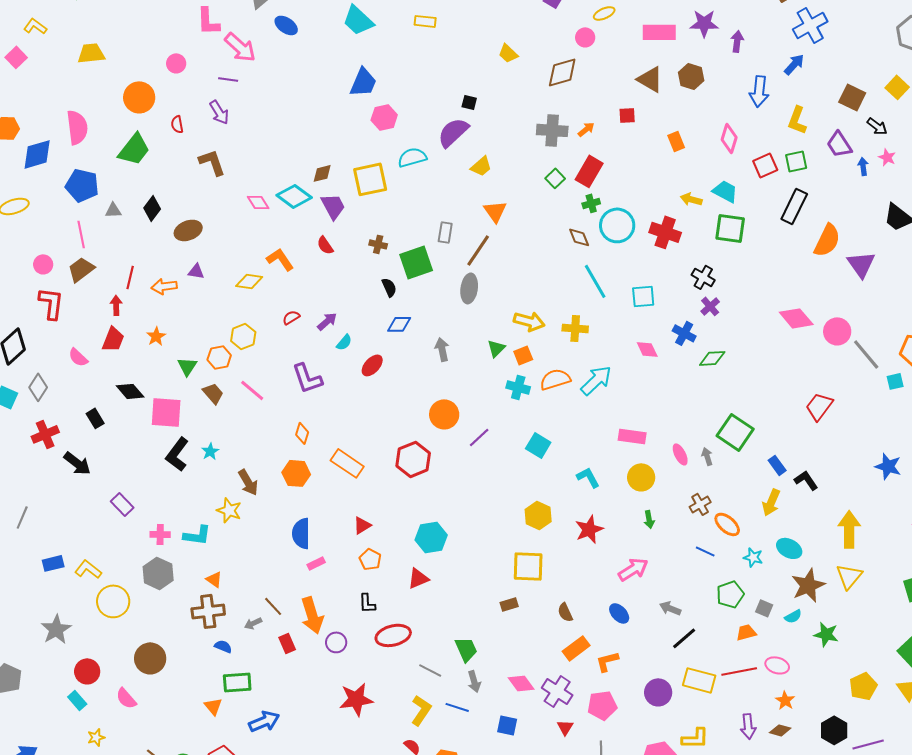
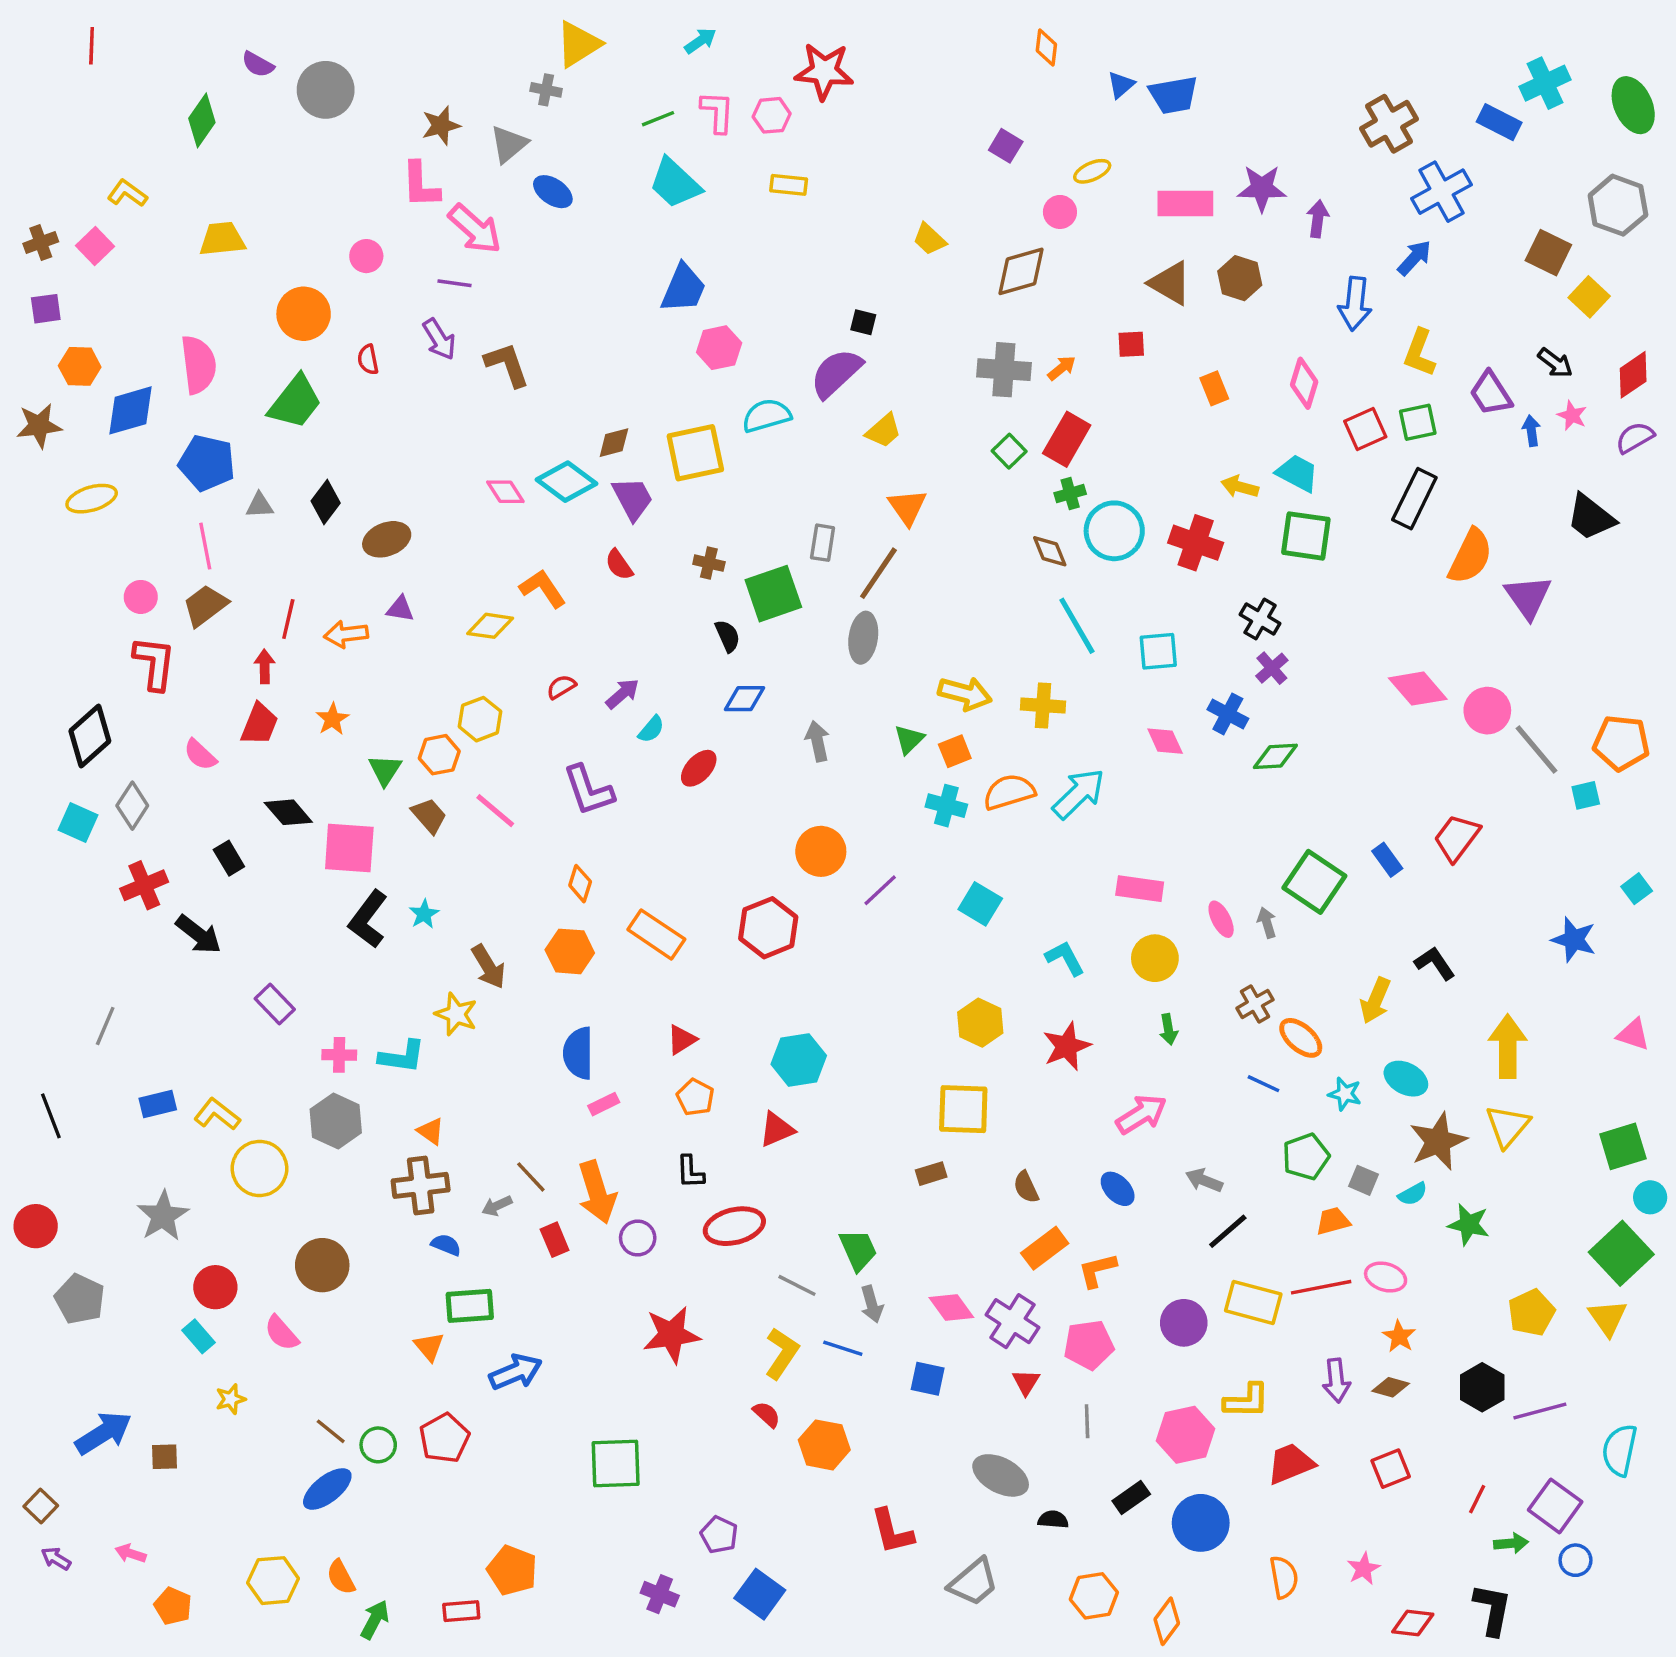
brown square: (852, 97) -> (1548, 253), moved
brown L-shape: (212, 162) -> (507, 365), moved
blue rectangle: (777, 465) -> (1387, 860), moved

